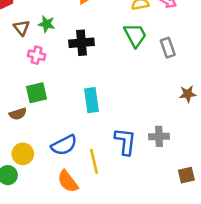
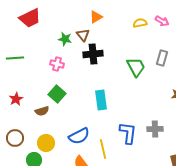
brown triangle: (22, 28) -> (83, 35), moved
green trapezoid: (135, 35) -> (136, 67), moved
gray rectangle: (168, 48) -> (162, 58), turned 35
green square: (37, 93) -> (57, 94), turned -36

